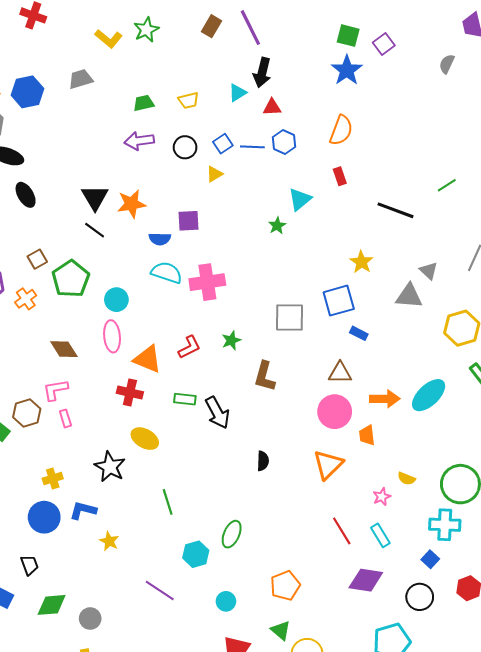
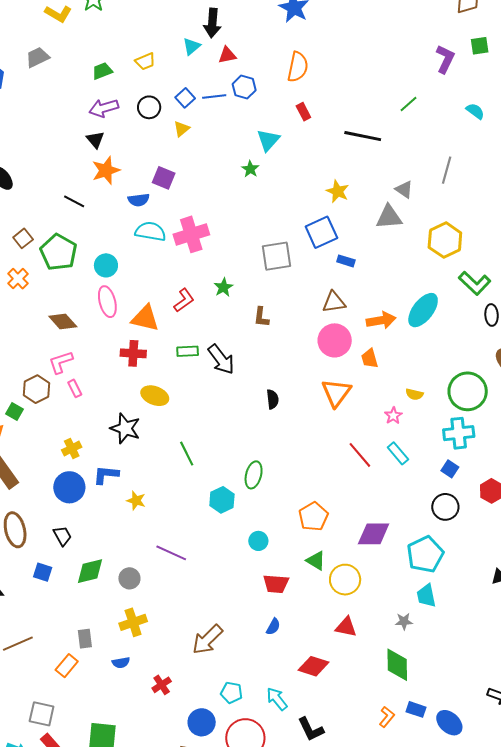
black triangle: (95, 197) -> (95, 140), moved, size x0.7
purple square: (188, 221) -> (164, 178), turned 35
brown L-shape: (265, 376) -> (261, 317), size x0.7
purple diamond: (366, 580) -> (374, 534), moved
purple line: (160, 591) -> (171, 553), moved

